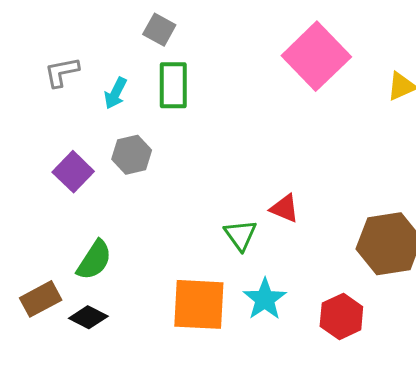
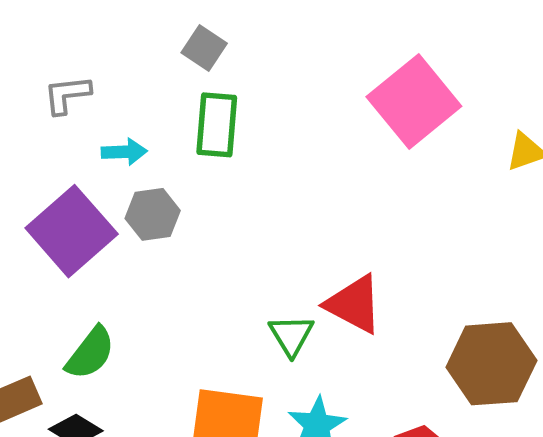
cyan arrow: (115, 93) -> (124, 152), moved, turned -124
purple square: (73, 172) -> (72, 231), size x1.6
red triangle: (285, 208) -> (354, 304), size x1.5

